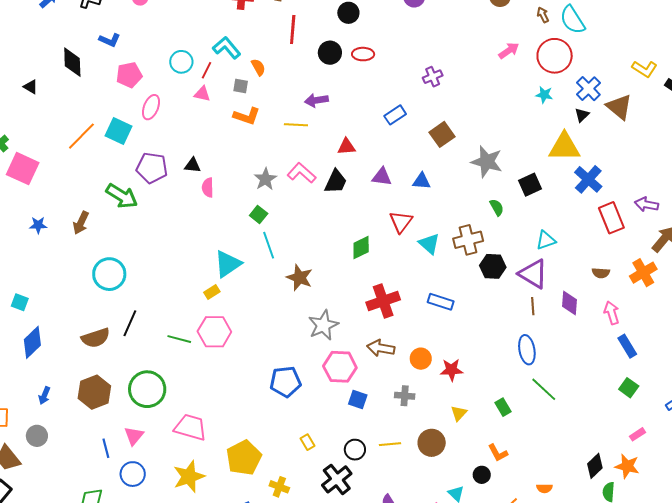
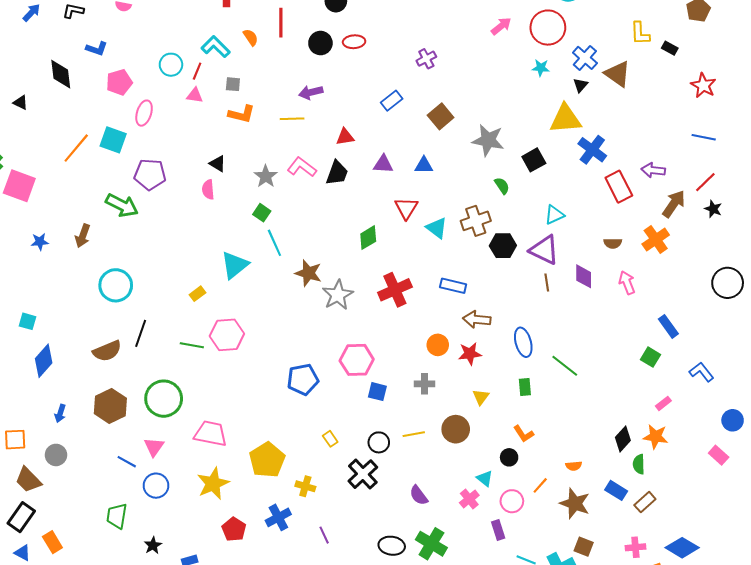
orange semicircle: (258, 67) -> (251, 37), moved
yellow L-shape: (645, 69) -> (640, 33), turned 60
black triangle: (193, 165) -> (218, 164), moved, turned 30
yellow rectangle: (212, 292) -> (198, 294), moved
gray star: (323, 325) -> (338, 295), moved
blue rectangle: (627, 346) -> (668, 326), moved
brown arrow: (381, 348) -> (477, 319), moved
blue ellipse: (527, 350) -> (523, 342), moved
green rectangle: (503, 407) -> (525, 387), turned 30
blue line: (106, 448) -> (127, 462), turned -42

